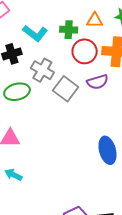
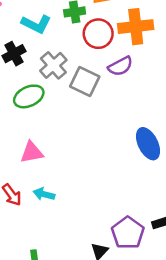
gray cross: (42, 70) -> (53, 65), turned 30

